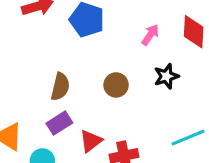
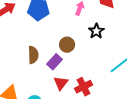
purple rectangle: (59, 123) -> (54, 62), moved

